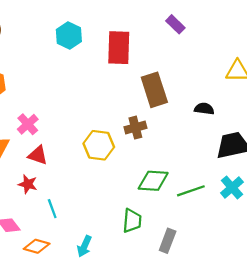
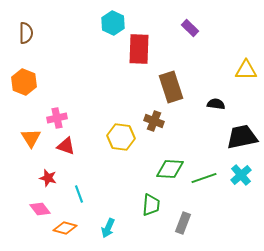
cyan hexagon: (69, 35) -> (113, 23), moved
pink cross: (28, 124) -> (57, 118), turned 30
brown cross: (135, 128) -> (154, 121), turned 36
red star: (28, 184) -> (48, 178), moved

